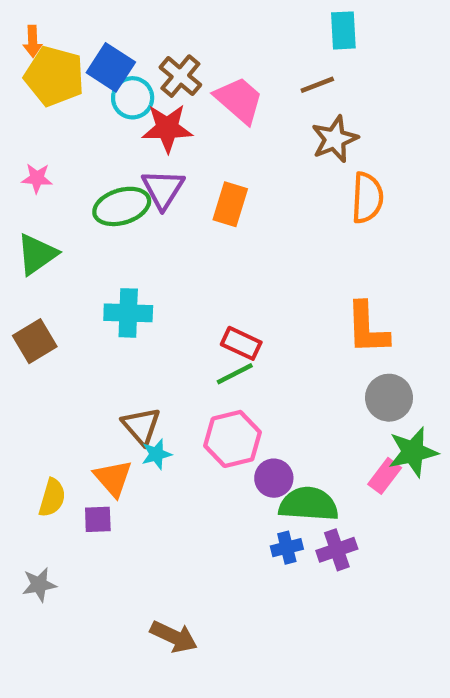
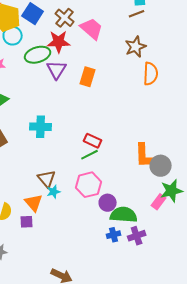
brown line: (317, 85) -> (137, 14), moved
cyan circle: (133, 98) -> (13, 36), moved
green ellipse: (122, 206) -> (38, 55), moved
orange L-shape: (367, 328) -> (145, 156), moved

